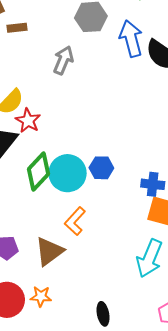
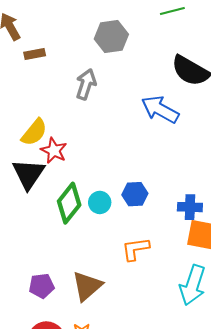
blue arrow: (131, 39) -> (160, 109), moved, turned -42
cyan circle: (68, 173) -> (100, 202), size x0.6
orange L-shape: (75, 221) -> (136, 249), moved, turned 44

